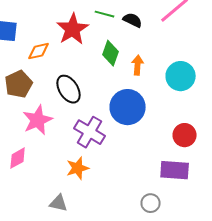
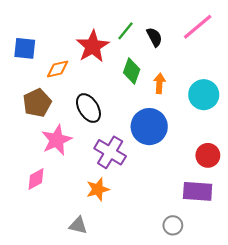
green line: (105, 14) -> (126, 31), turned -66
black semicircle: (133, 20) -> (154, 37), turned 36

